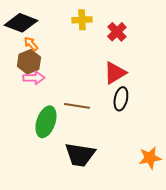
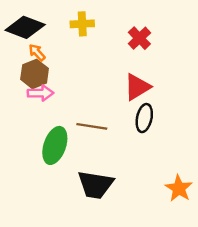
yellow cross: (82, 20) -> (82, 24), moved
orange star: (150, 158) -> (179, 188), turned -30

